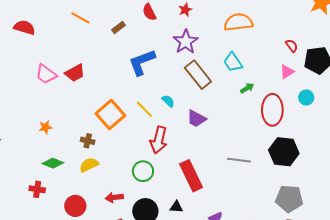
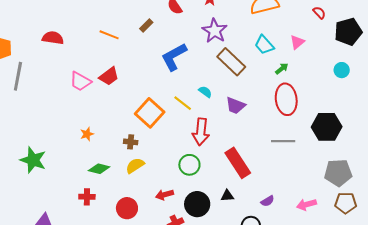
orange line: (80, 18) -> (109, 35), moved
red semicircle: (292, 46) -> (319, 13), moved
pink triangle: (287, 72) -> (297, 42), moved
red ellipse: (272, 110) -> (286, 99), moved

